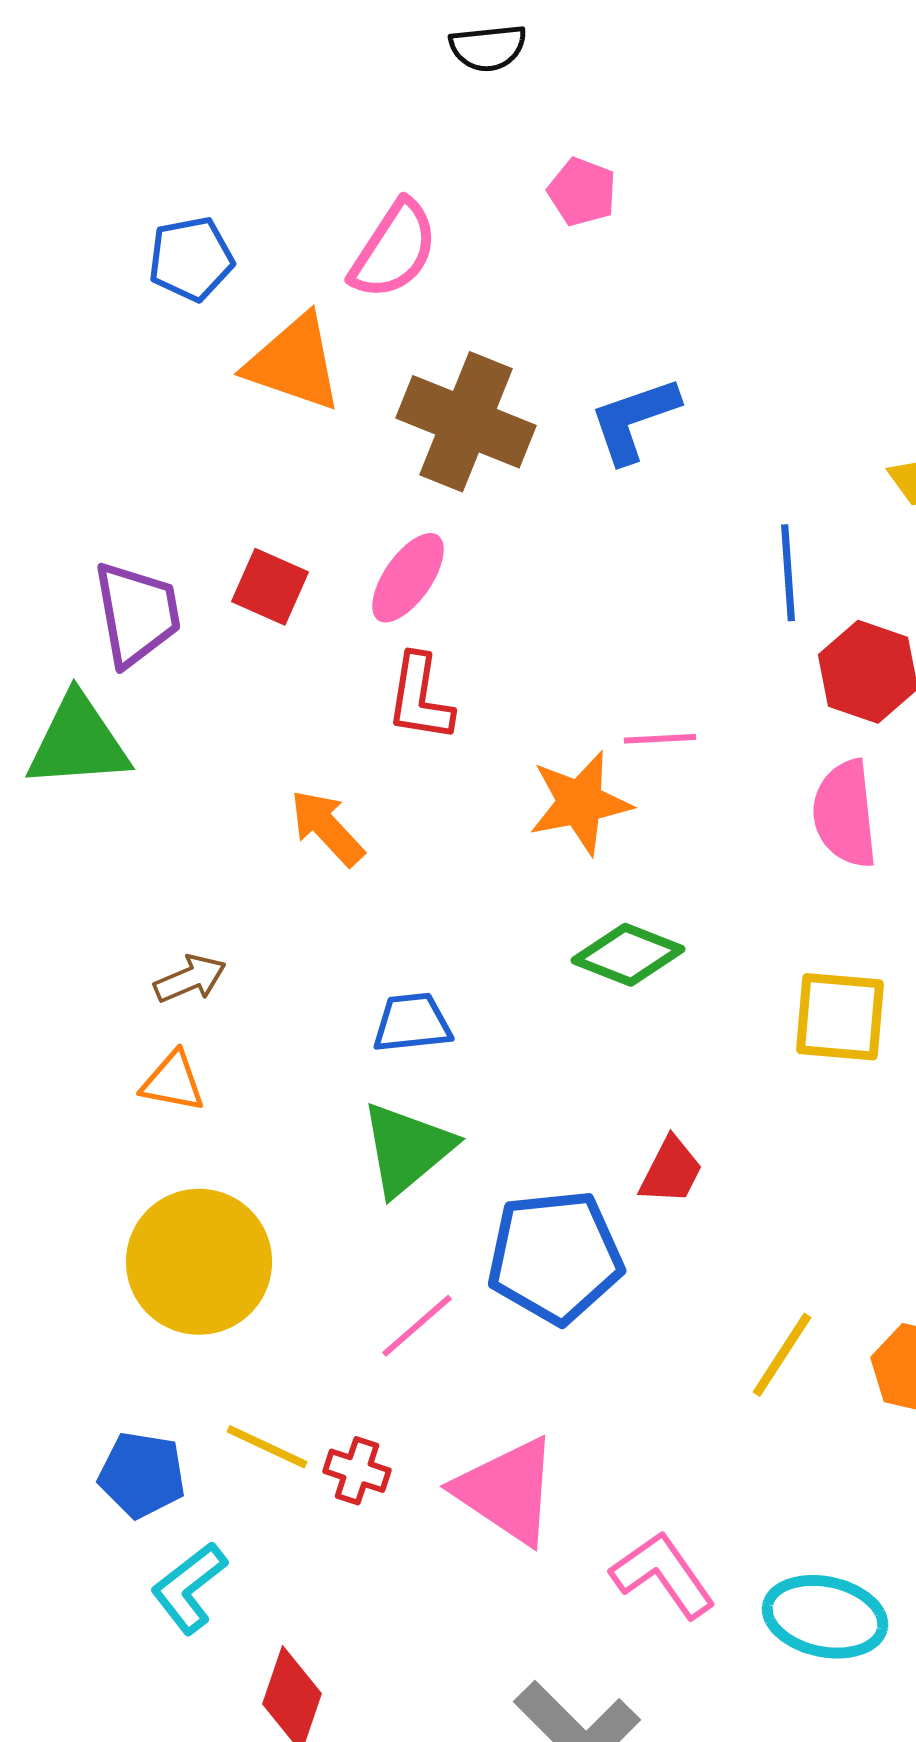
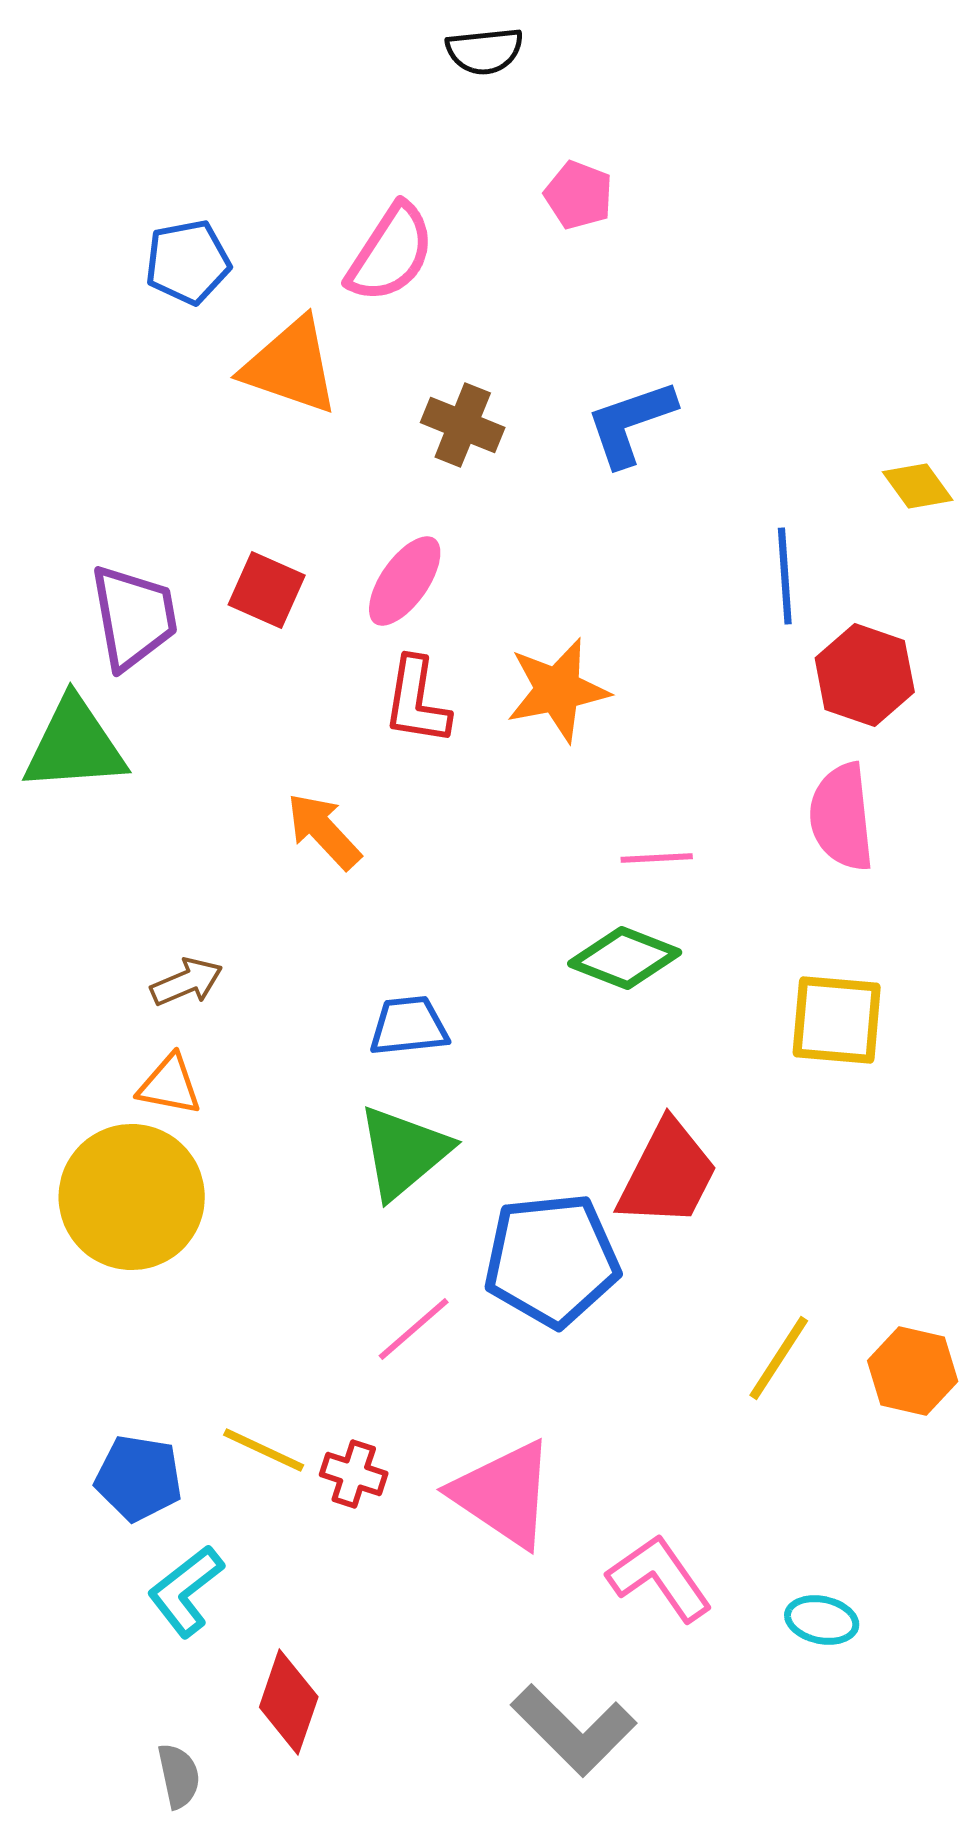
brown cross: (466, 422) -> (463, 425), size x0.6
pink line: (660, 739) -> (657, 858), moved
orange star: (580, 803) -> (558, 690), moved
red trapezoid: (671, 1171) -> (668, 1174), size x1.6
yellow circle: (199, 1262) -> (132, 1197), moved
cyan ellipse: (825, 1617) -> (822, 1620), size x0.6

